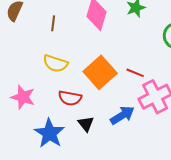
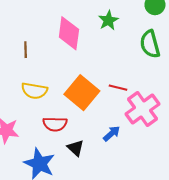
blue arrow: (122, 115) -> (112, 133), size x0.7

